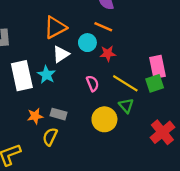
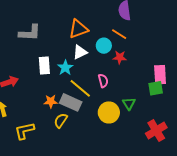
white rectangle: (22, 76) -> (44, 66), size x0.7
yellow line: (125, 83) -> (80, 88), moved
gray rectangle: (59, 114) -> (71, 102), size x1.5

